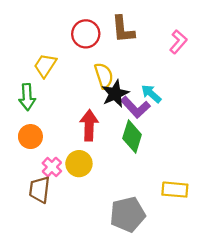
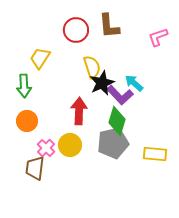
pink L-shape: (178, 42) -> (158, 37), turned -150
yellow rectangle: (175, 190) -> (155, 154), moved
gray pentagon: (128, 214) -> (113, 143), moved

